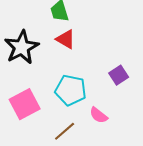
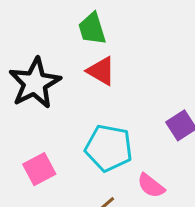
pink square: (25, 104) -> (39, 169), size x0.7

